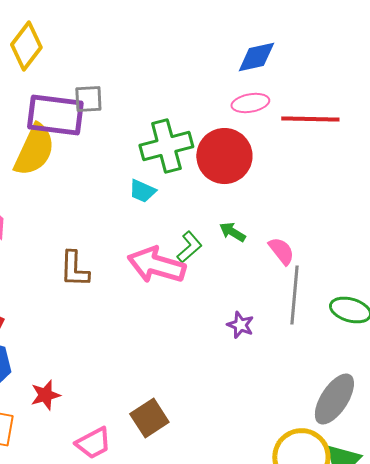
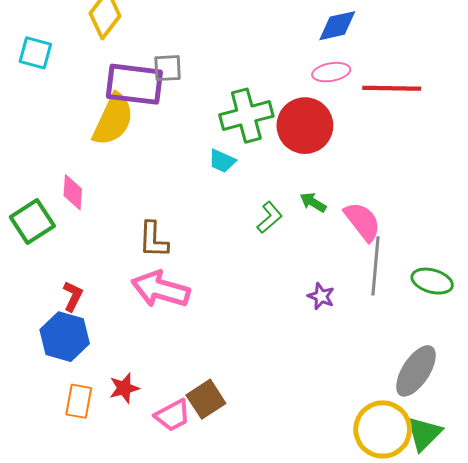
pink semicircle: (281, 251) -> (362, 222), size x1.4
pink arrow: (156, 265) -> (161, 289), moved
red star: (45, 395) -> (124, 388), moved
brown square: (149, 418) -> (206, 399), moved

